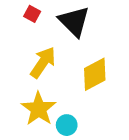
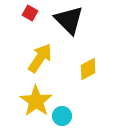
yellow diamond: (95, 74) -> (88, 69), size x0.7

